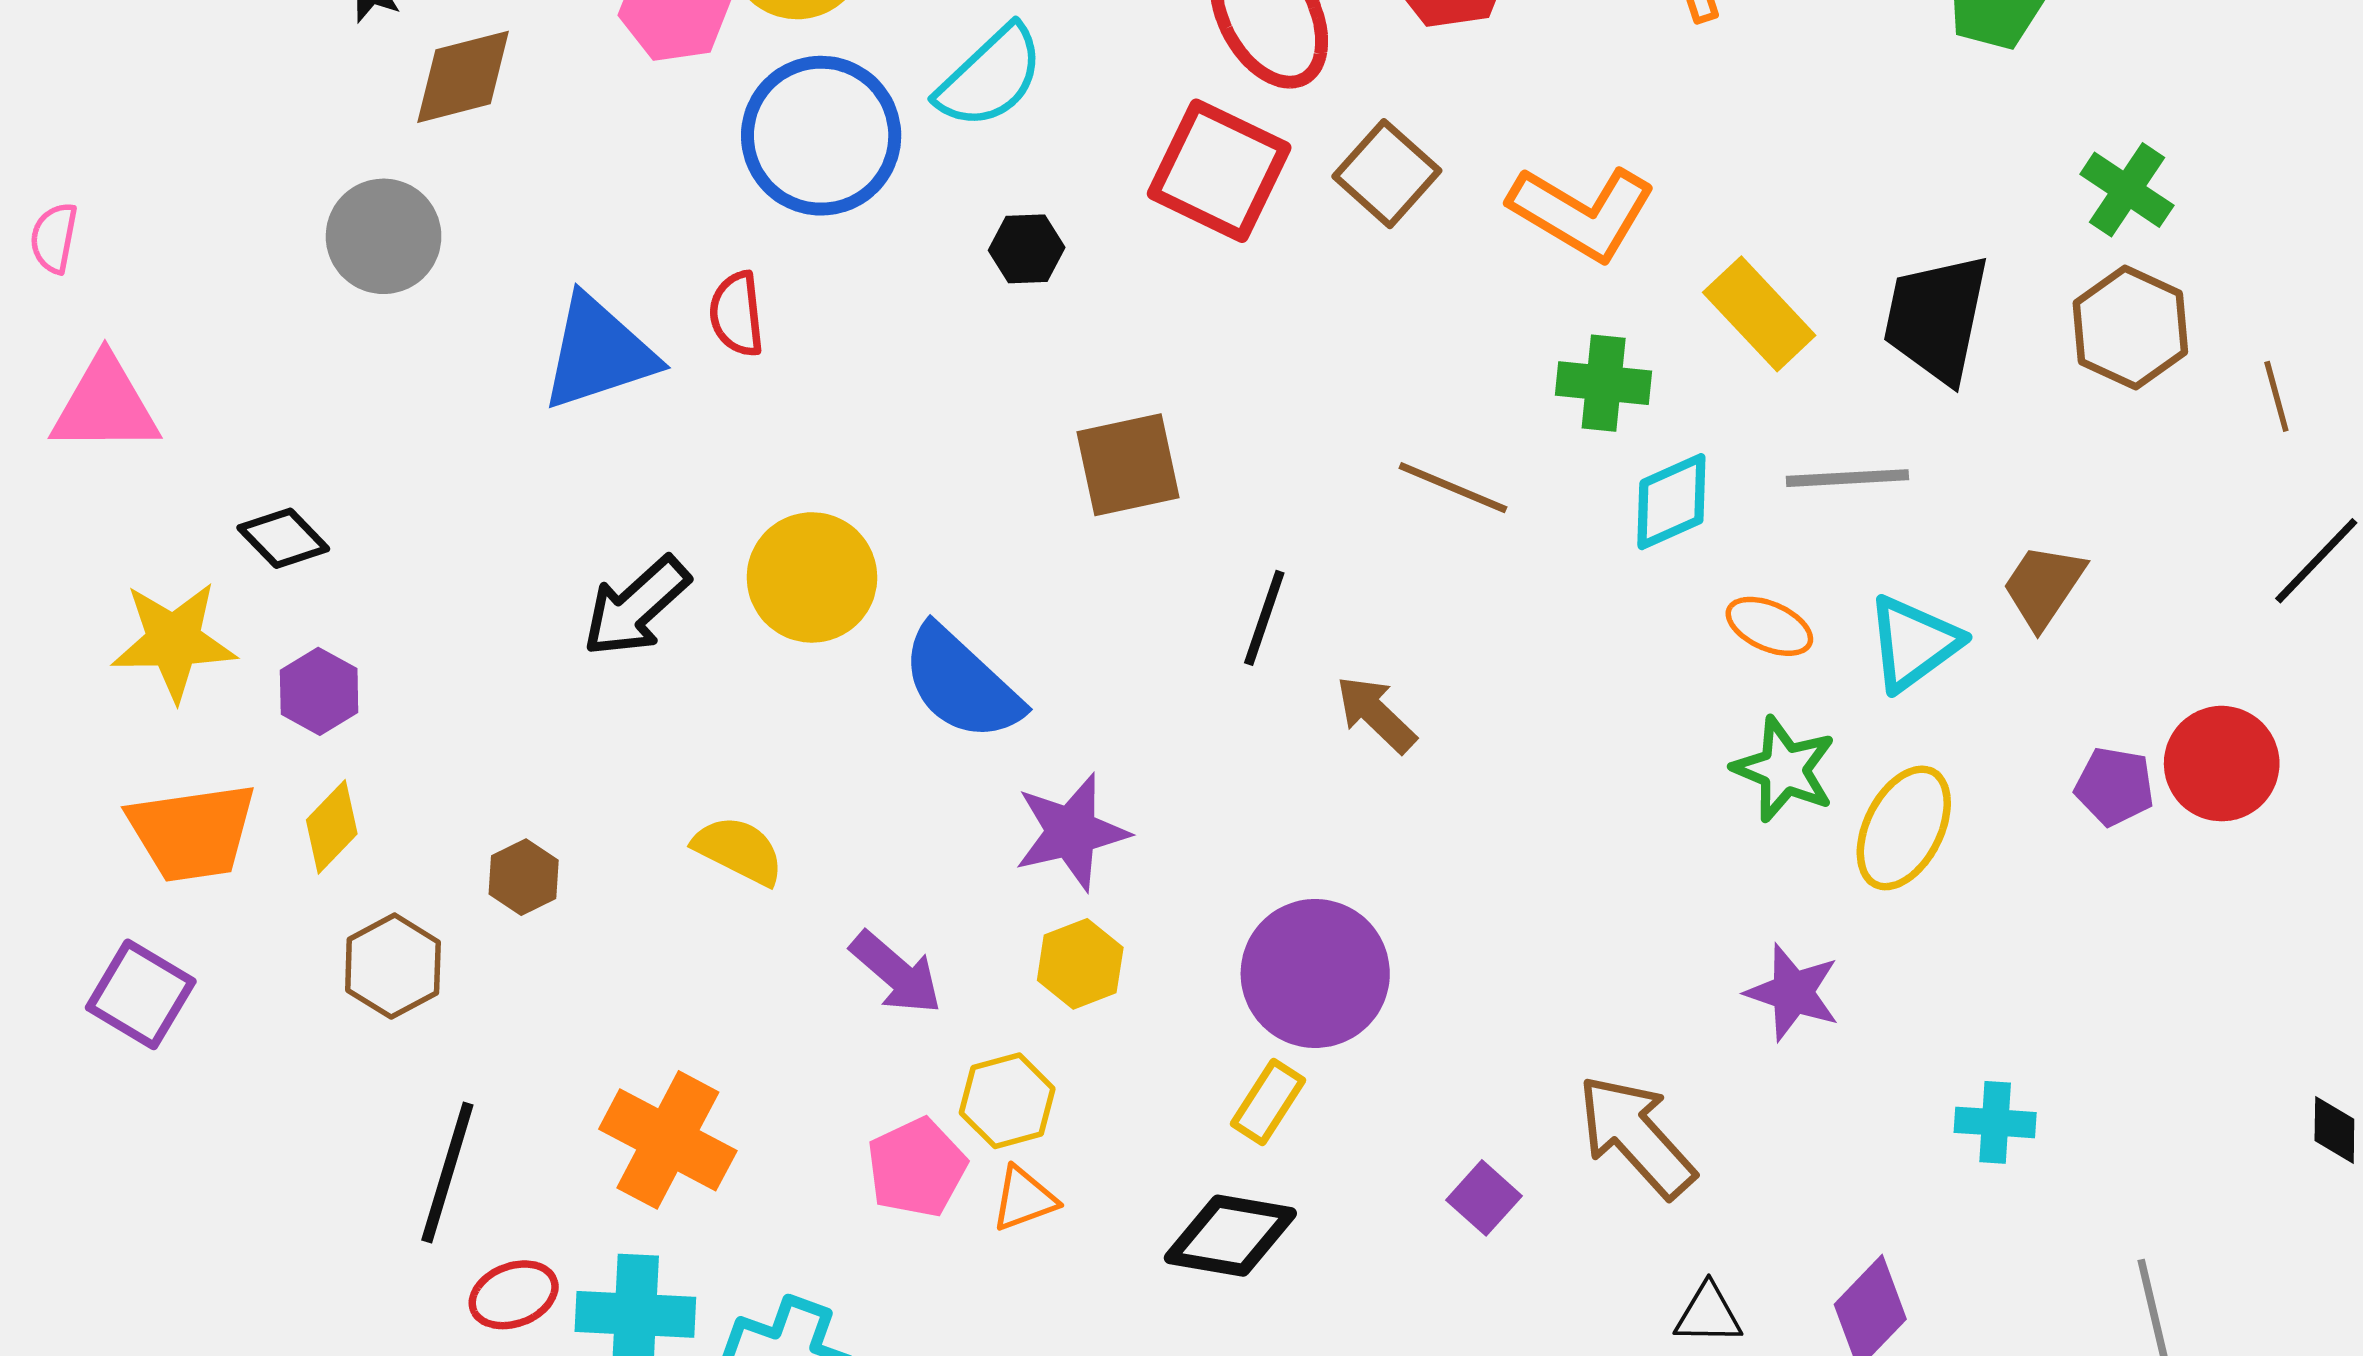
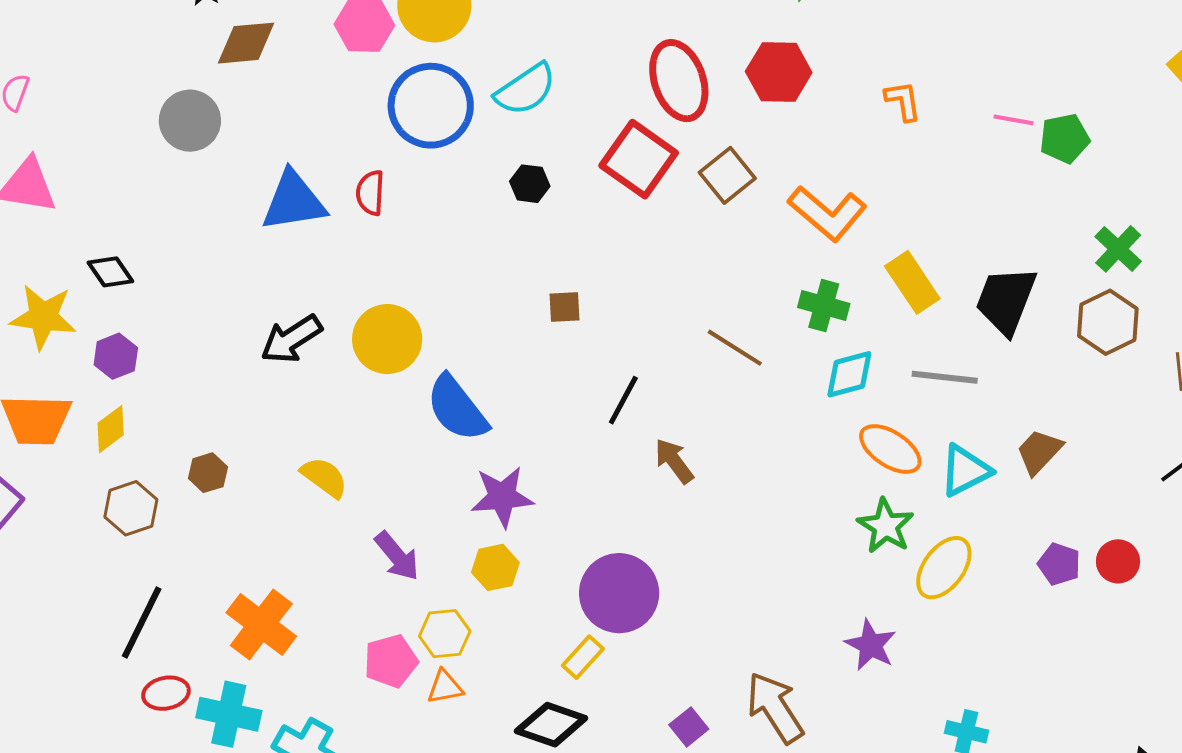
brown square: (1128, 465) -> (565, 307), size x0.6
orange ellipse: (1769, 626) -> (890, 449), size x1.4
red circle: (2222, 764) -> (1118, 561), size x0.7

